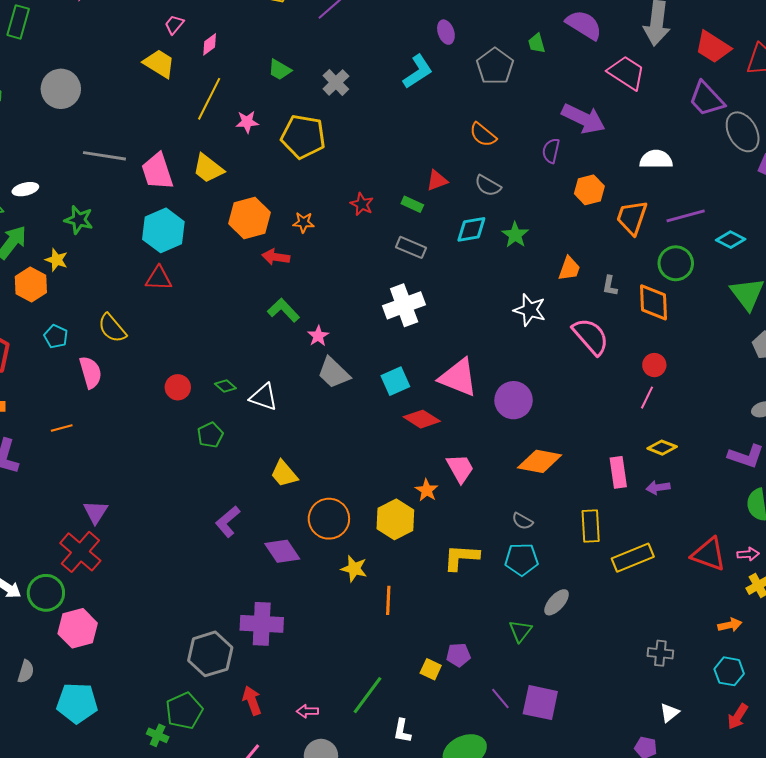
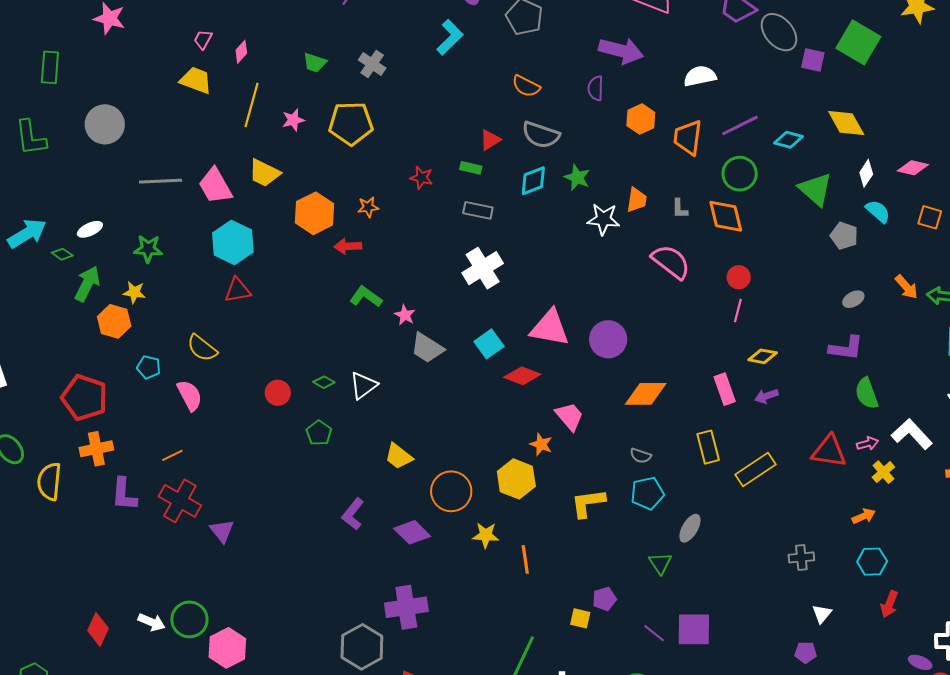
gray semicircle: (488, 186) -> (541, 135), size x1.4
white star: (530, 310) -> (603, 219), moved
white triangle: (264, 397) -> (363, 385), turned -44
red cross: (80, 552) -> (180, 501), moved

